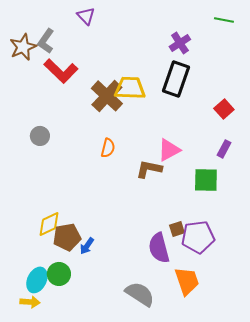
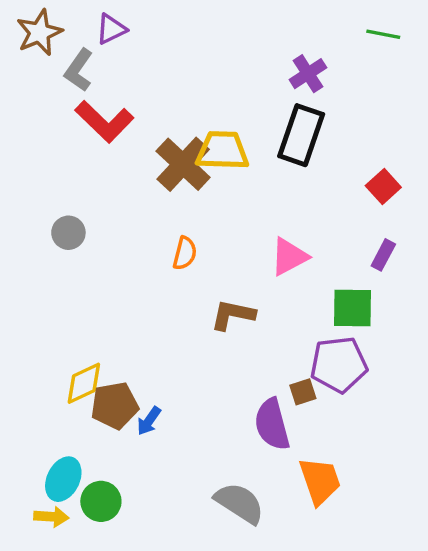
purple triangle: (86, 16) -> (111, 29), moved, turned 48
brown star: (23, 47) -> (39, 33), moved
brown L-shape: (149, 169) -> (233, 315), moved
purple pentagon: (198, 237) -> (339, 364), moved
green circle: (59, 274) -> (101, 501), moved

